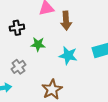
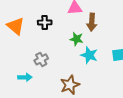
green star: (38, 44) -> (76, 39), moved

